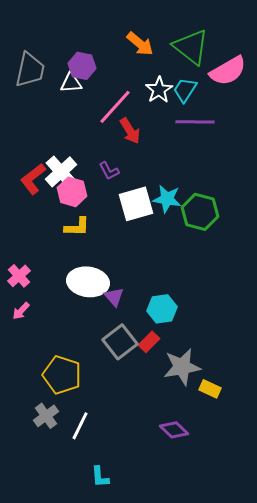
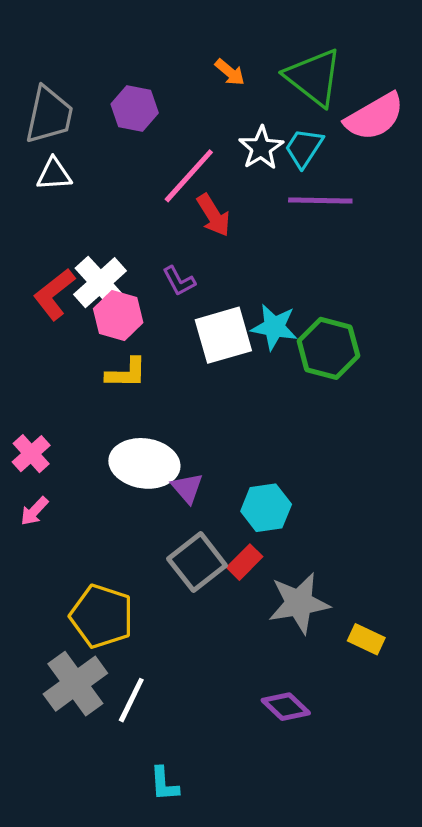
orange arrow: (140, 44) -> (230, 72), size x0.7
white triangle: (71, 83) -> (54, 174), moved
yellow rectangle: (210, 389) -> (366, 639), moved
gray cross: (46, 416) -> (75, 684), size x1.5

